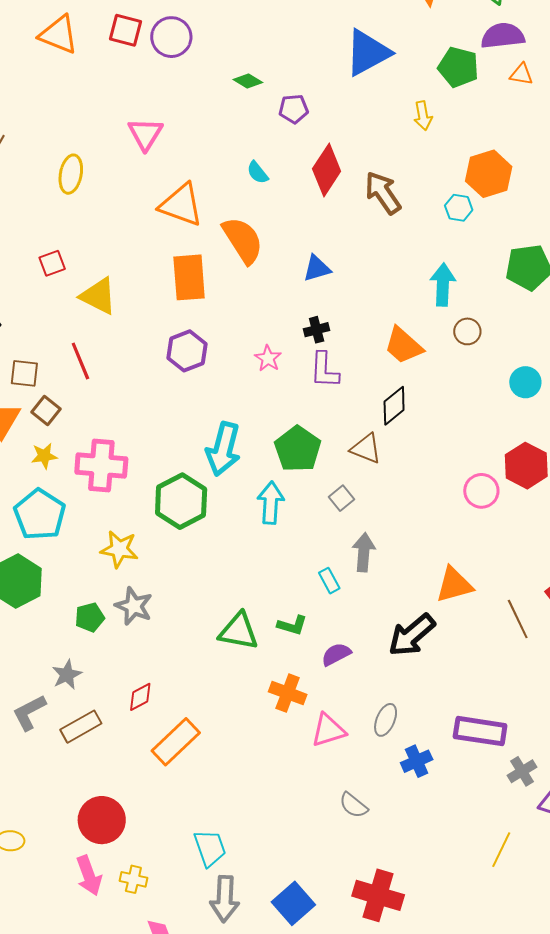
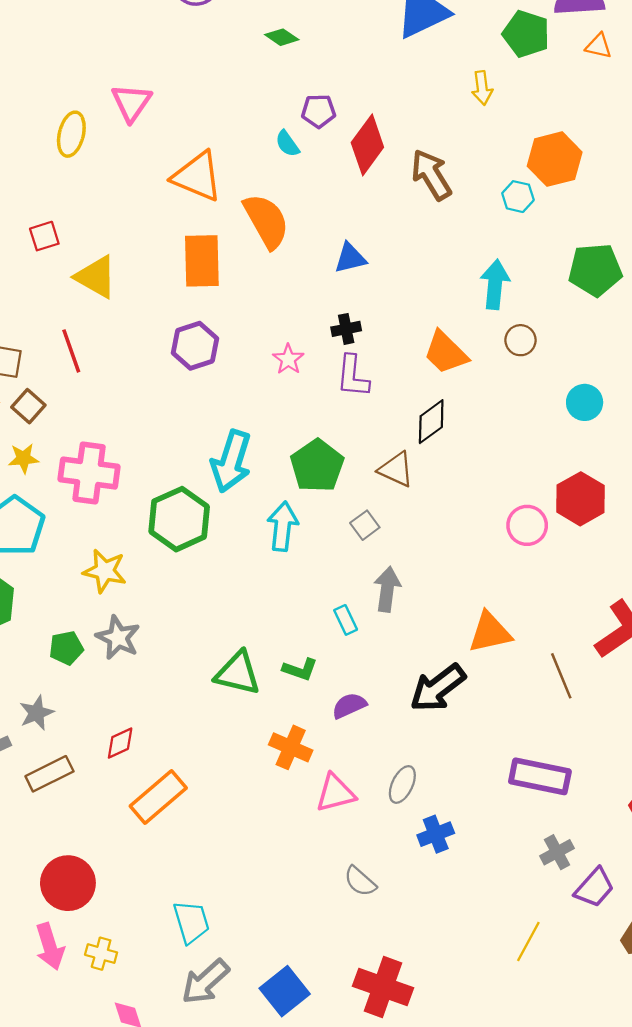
purple pentagon: (294, 109) -> (318, 111), moved
pink triangle: (145, 134) -> (131, 103), moved
purple rectangle: (480, 731) -> (540, 776), moved
gray arrow: (225, 899) -> (205, 982), turned 42

